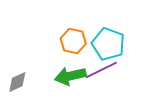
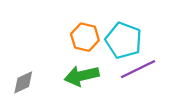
purple line: (101, 70) -> (138, 69), moved

